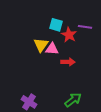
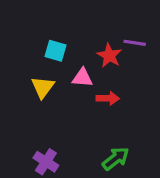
cyan square: (56, 25) -> (55, 51), moved
yellow triangle: (41, 45) -> (43, 87), moved

